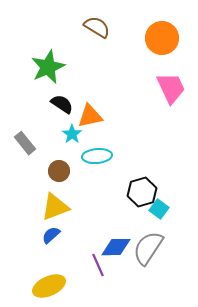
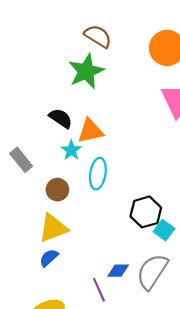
green star: (48, 67) -> (86, 71), moved
cyan ellipse: (97, 156) -> (98, 174), turned -76
blue diamond: (116, 247) -> (118, 271), size x0.7

